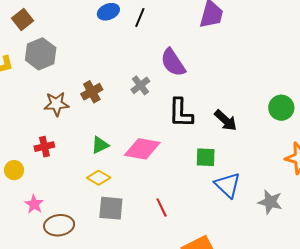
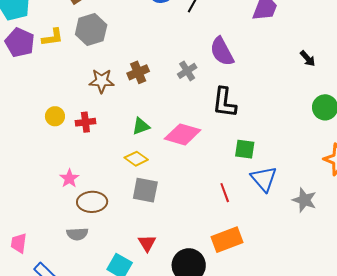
black arrow: (226, 120) -> (308, 58), moved, size x0.7
yellow circle: (14, 170) -> (55, 116), moved
red line: (162, 208) -> (225, 193), moved

